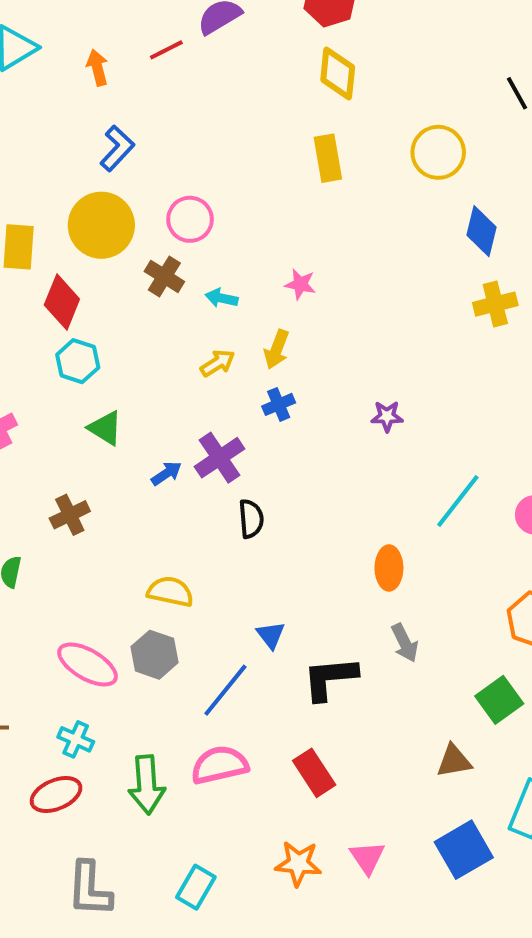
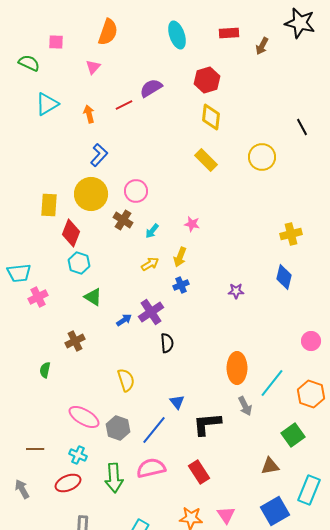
yellow rectangle: (328, 158) -> (206, 160), turned -35
blue diamond: (482, 231) -> (284, 277), moved
cyan arrow: (221, 298) -> (152, 231), turned -63
cyan line: (458, 501) -> (272, 383), moved
orange ellipse: (389, 568) -> (237, 368), size x1.4
yellow semicircle: (170, 592) -> (126, 380), turned 60
gray hexagon: (155, 655) -> (118, 428), moved

